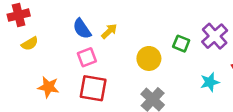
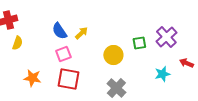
yellow semicircle: (30, 44) -> (17, 43), turned -40
green square: (181, 44) -> (139, 43), turned -32

